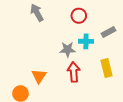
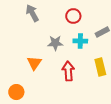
gray star: (68, 49) -> (55, 43), moved
orange triangle: (39, 76) -> (34, 63), moved

